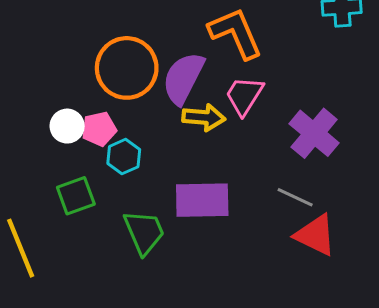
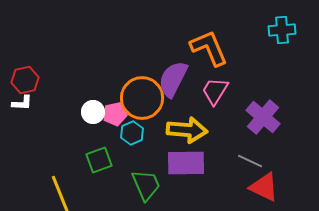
orange circle: (127, 68) -> (142, 98), moved
yellow arrow: (204, 117) -> (187, 130), moved, size x1.4

